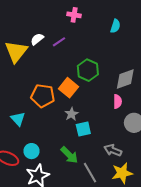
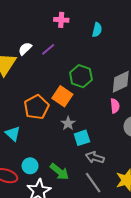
cyan semicircle: (115, 26) -> (97, 30), moved
orange pentagon: (43, 96) -> (36, 107), turned -30
gray arrow: (113, 150) -> (95, 157), moved
green arrow: (69, 155) -> (59, 172), moved

